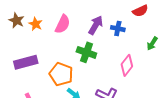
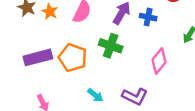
orange pentagon: (61, 74) -> (73, 58), moved

